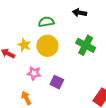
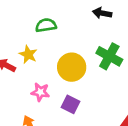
green semicircle: (46, 22) -> (46, 25), moved
yellow circle: (47, 46) -> (72, 67), moved

